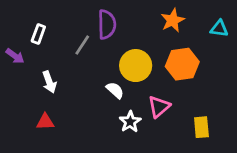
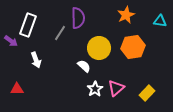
white rectangle: (38, 34) -> (28, 25), size x1.6
pink triangle: (159, 107) -> (116, 88), moved
red triangle: (45, 122) -> (17, 89), moved
yellow rectangle: (201, 127) -> (147, 93), turned 49

